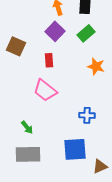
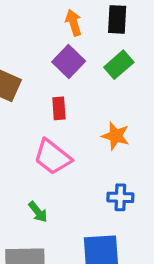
orange star: (96, 66) -> (116, 136), moved
green arrow: (27, 127) -> (38, 212), moved

